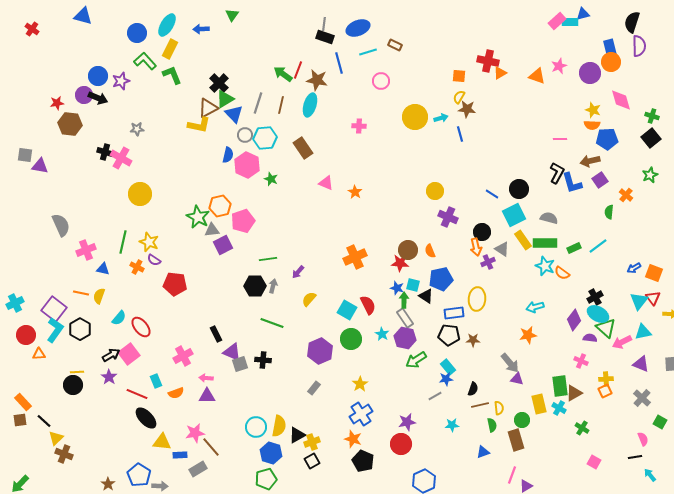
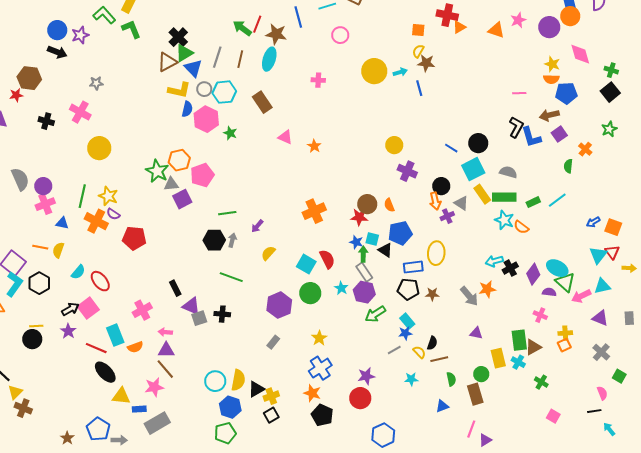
purple circle: (84, 95) -> (43, 186), moved
red star: (57, 103) -> (16, 95), moved
yellow L-shape: (199, 125) -> (179, 90), moved
black cross: (105, 152) -> (46, 121), moved
orange cross: (137, 267) -> (96, 221), size x1.6
black cross: (595, 297) -> (510, 268), moved
gray arrow: (510, 363) -> (469, 296), moved
cyan rectangle: (156, 381) -> (115, 335), size x1.5
yellow semicircle: (499, 408) -> (419, 352), moved, turned -40
brown line: (211, 447) -> (165, 369), moved
gray rectangle: (198, 469) -> (157, 423), size x1.4

